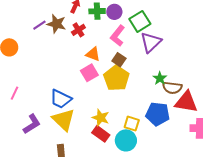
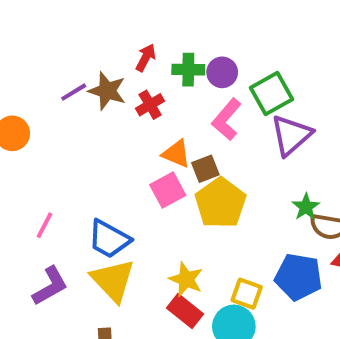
brown square: (119, 60) -> (205, 169), moved, turned 32
pink line: (14, 93) -> (45, 225), moved

